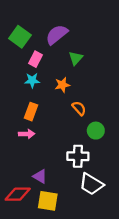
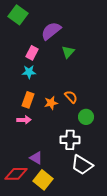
green square: (20, 37) -> (18, 15), moved
orange star: (62, 85) -> (51, 103), moved
yellow square: (48, 201) -> (43, 180), turned 30

